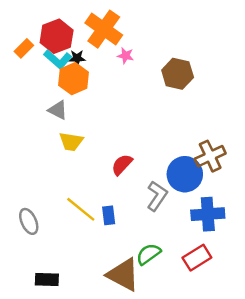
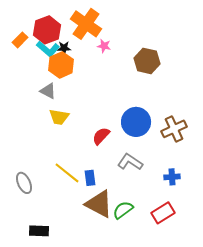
blue circle: (185, 174) -> (136, 122), moved
gray L-shape: (157, 196) -> (130, 162), turned -90
blue cross: (208, 214) -> (172, 177), size x0.6
brown triangle: (123, 275) -> (99, 204), moved

